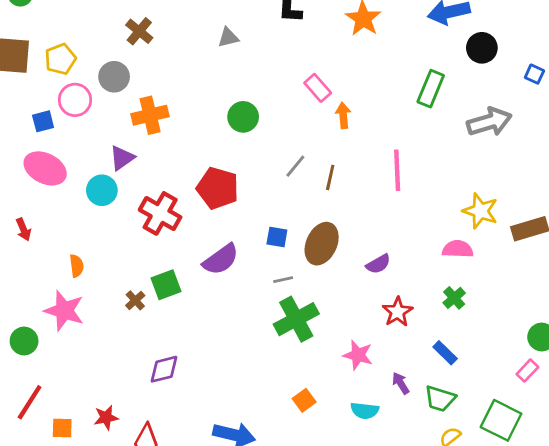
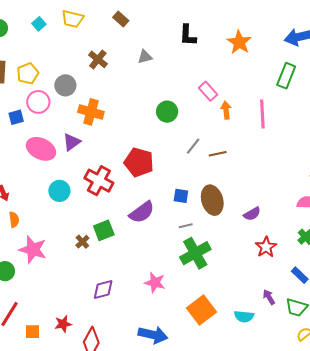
brown cross: (139, 31) -> (98, 59), moved
green rectangle: (431, 89) -> (286, 76), moved
orange cross: (150, 115) -> (91, 112), turned 30
green circle: (243, 117) -> (167, 112), moved
pink ellipse: (45, 168) -> (41, 149), moved
pink line: (397, 170) -> (262, 114), moved
brown line: (330, 177) -> (218, 154), turned 66
cyan circle: (102, 190) -> (59, 191), moved
brown ellipse: (322, 244) -> (212, 200), turned -40
orange semicircle: (77, 266) -> (14, 220), moved
pink star: (358, 355) -> (155, 283), moved
orange square: (304, 400) -> (202, 310), size x1.8

